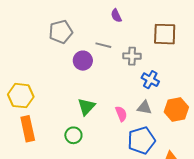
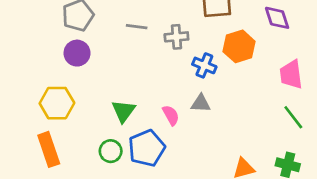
purple circle: (83, 61) -> (77, 53), moved
yellow hexagon: (21, 96) -> (57, 103), moved
orange hexagon: (176, 109) -> (239, 46), moved
blue pentagon: (141, 140) -> (147, 148), moved

